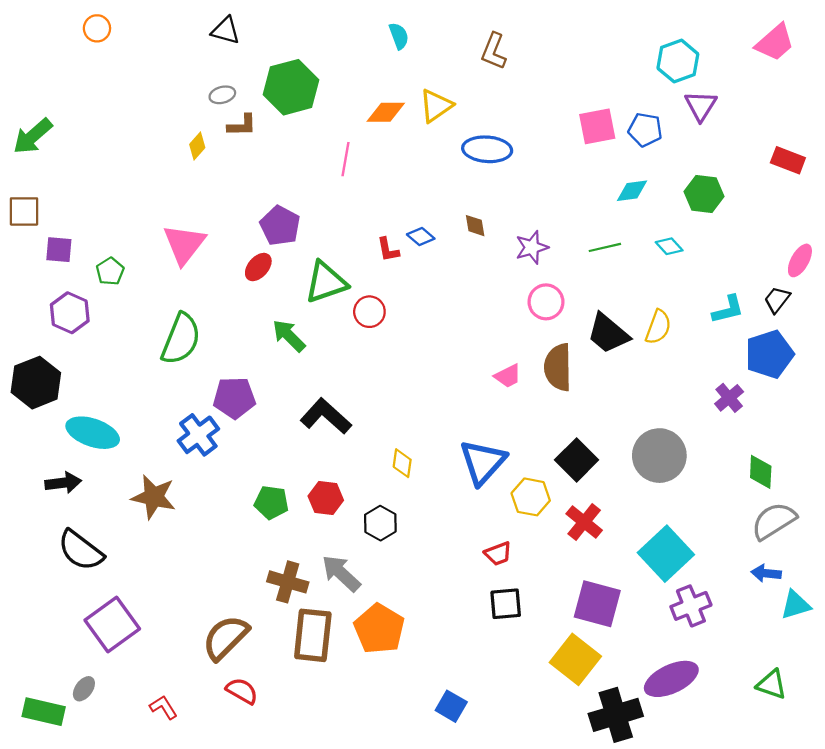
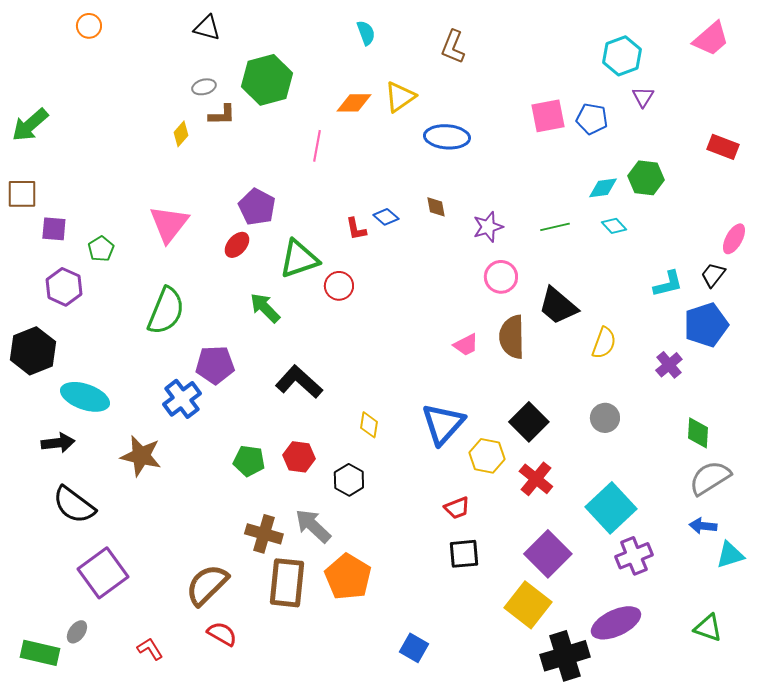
purple triangle: (701, 106) -> (643, 97), size x0.7
cyan diamond: (632, 191) -> (603, 188), moved
yellow semicircle: (658, 327) -> (604, 343), moved
gray circle: (659, 456) -> (605, 418), size x0.6
purple square: (597, 604) -> (548, 554), turned 30

